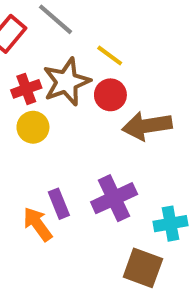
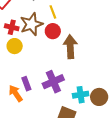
yellow line: (110, 55) -> (53, 12), turned 32
red cross: (26, 89) -> (12, 27), turned 32
brown arrow: (147, 126) -> (70, 47), turned 95

